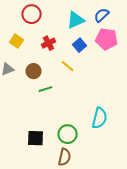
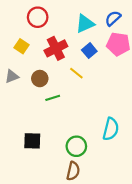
red cross: (49, 43) -> (56, 48), size x1.5
black square: (36, 138) -> (32, 141), moved

